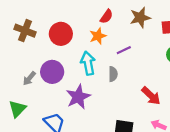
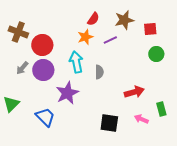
red circle: (61, 34) -> (42, 45), moved
purple line: (124, 50) -> (110, 40), moved
gray arrow: (29, 78) -> (22, 68), moved
red arrow: (151, 96) -> (134, 92), turned -60

